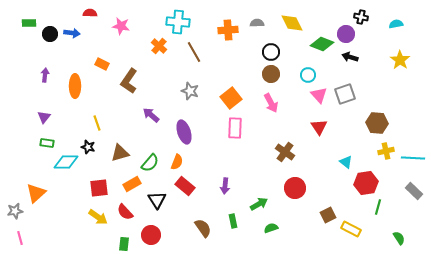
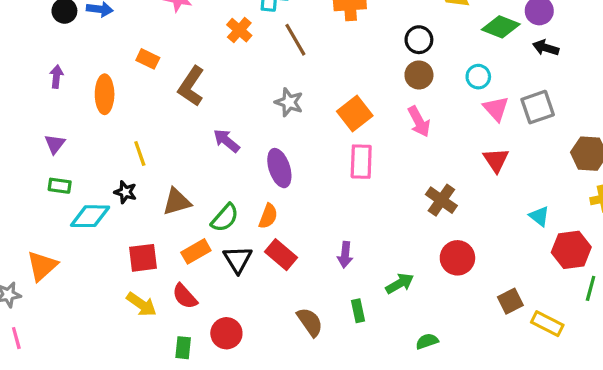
black triangle: (157, 200) -> (238, 259), moved
green semicircle: (271, 228) -> (427, 341), moved

